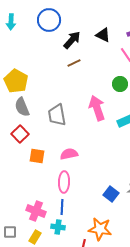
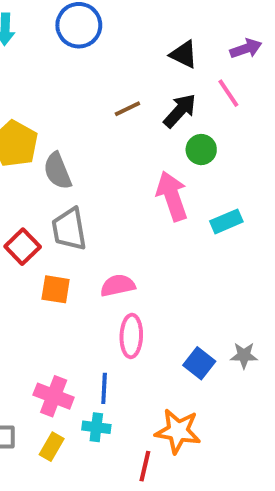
black arrow: (72, 40) -> (180, 111), moved
green circle: (120, 84) -> (201, 150), moved
gray semicircle: (22, 107) -> (57, 171), moved
gray trapezoid: (57, 115) -> (69, 229), moved
pink ellipse: (64, 182) -> (131, 336), moved

